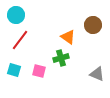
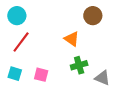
brown circle: (93, 25) -> (93, 16), moved
green cross: (61, 58) -> (79, 65), moved

